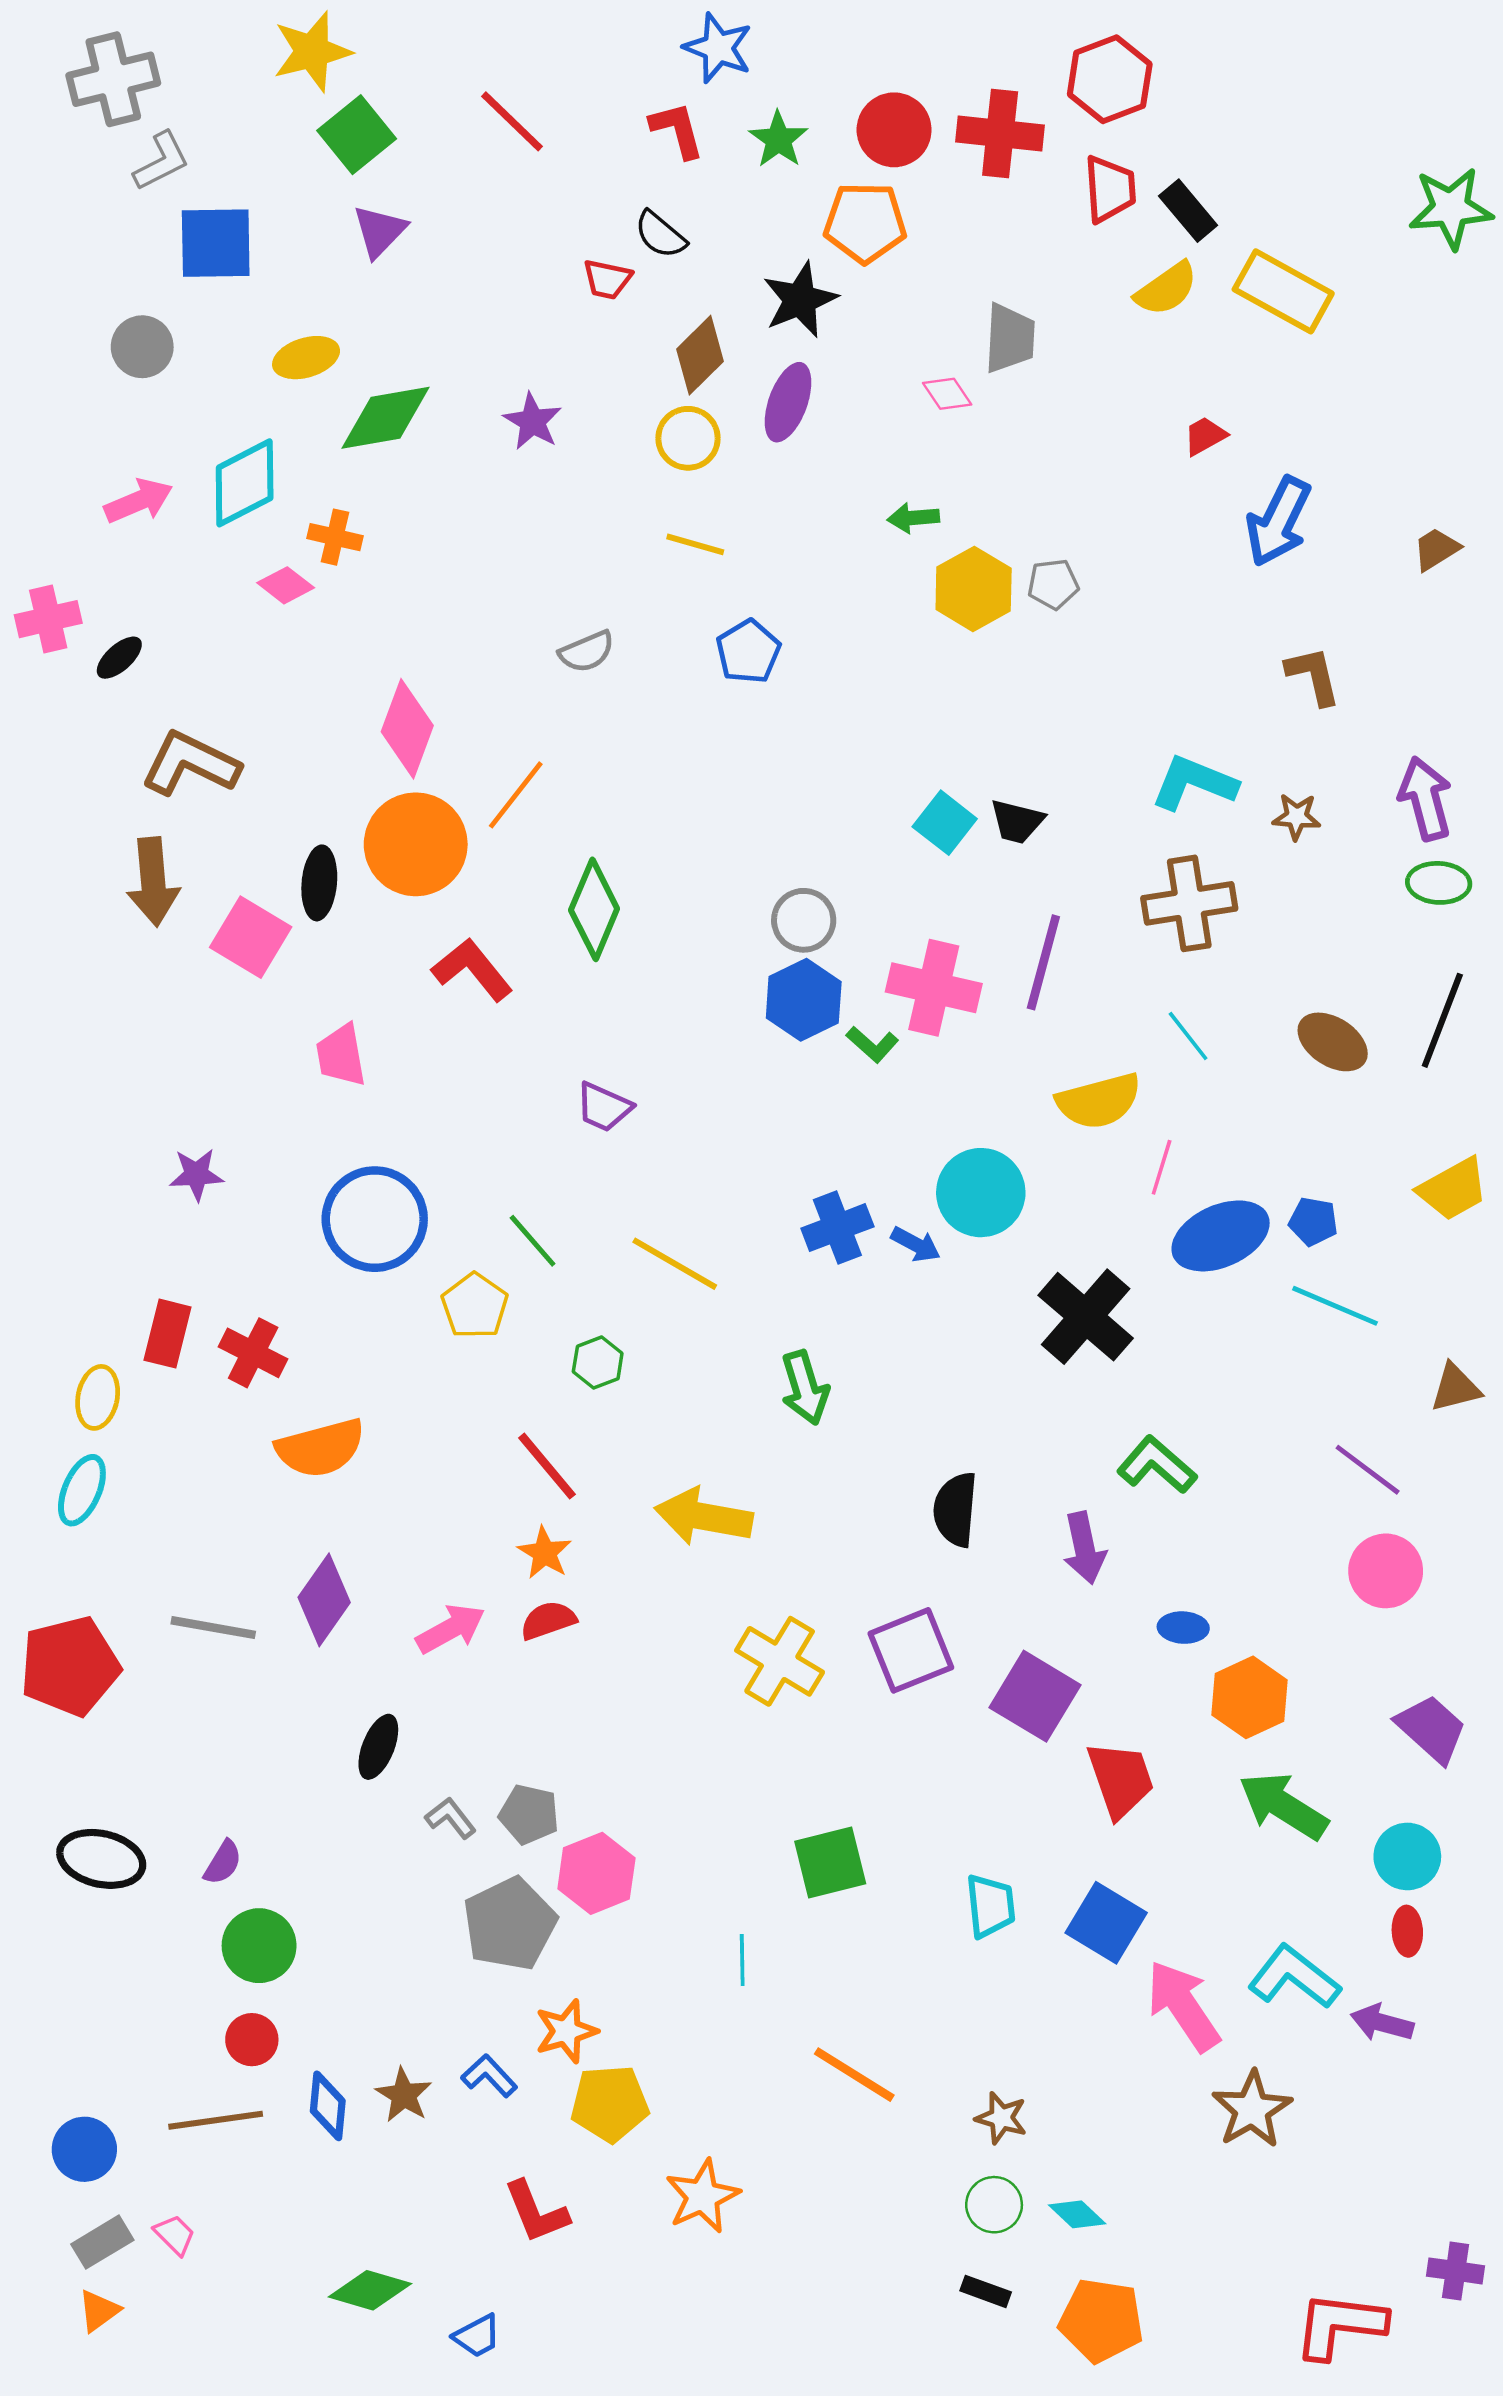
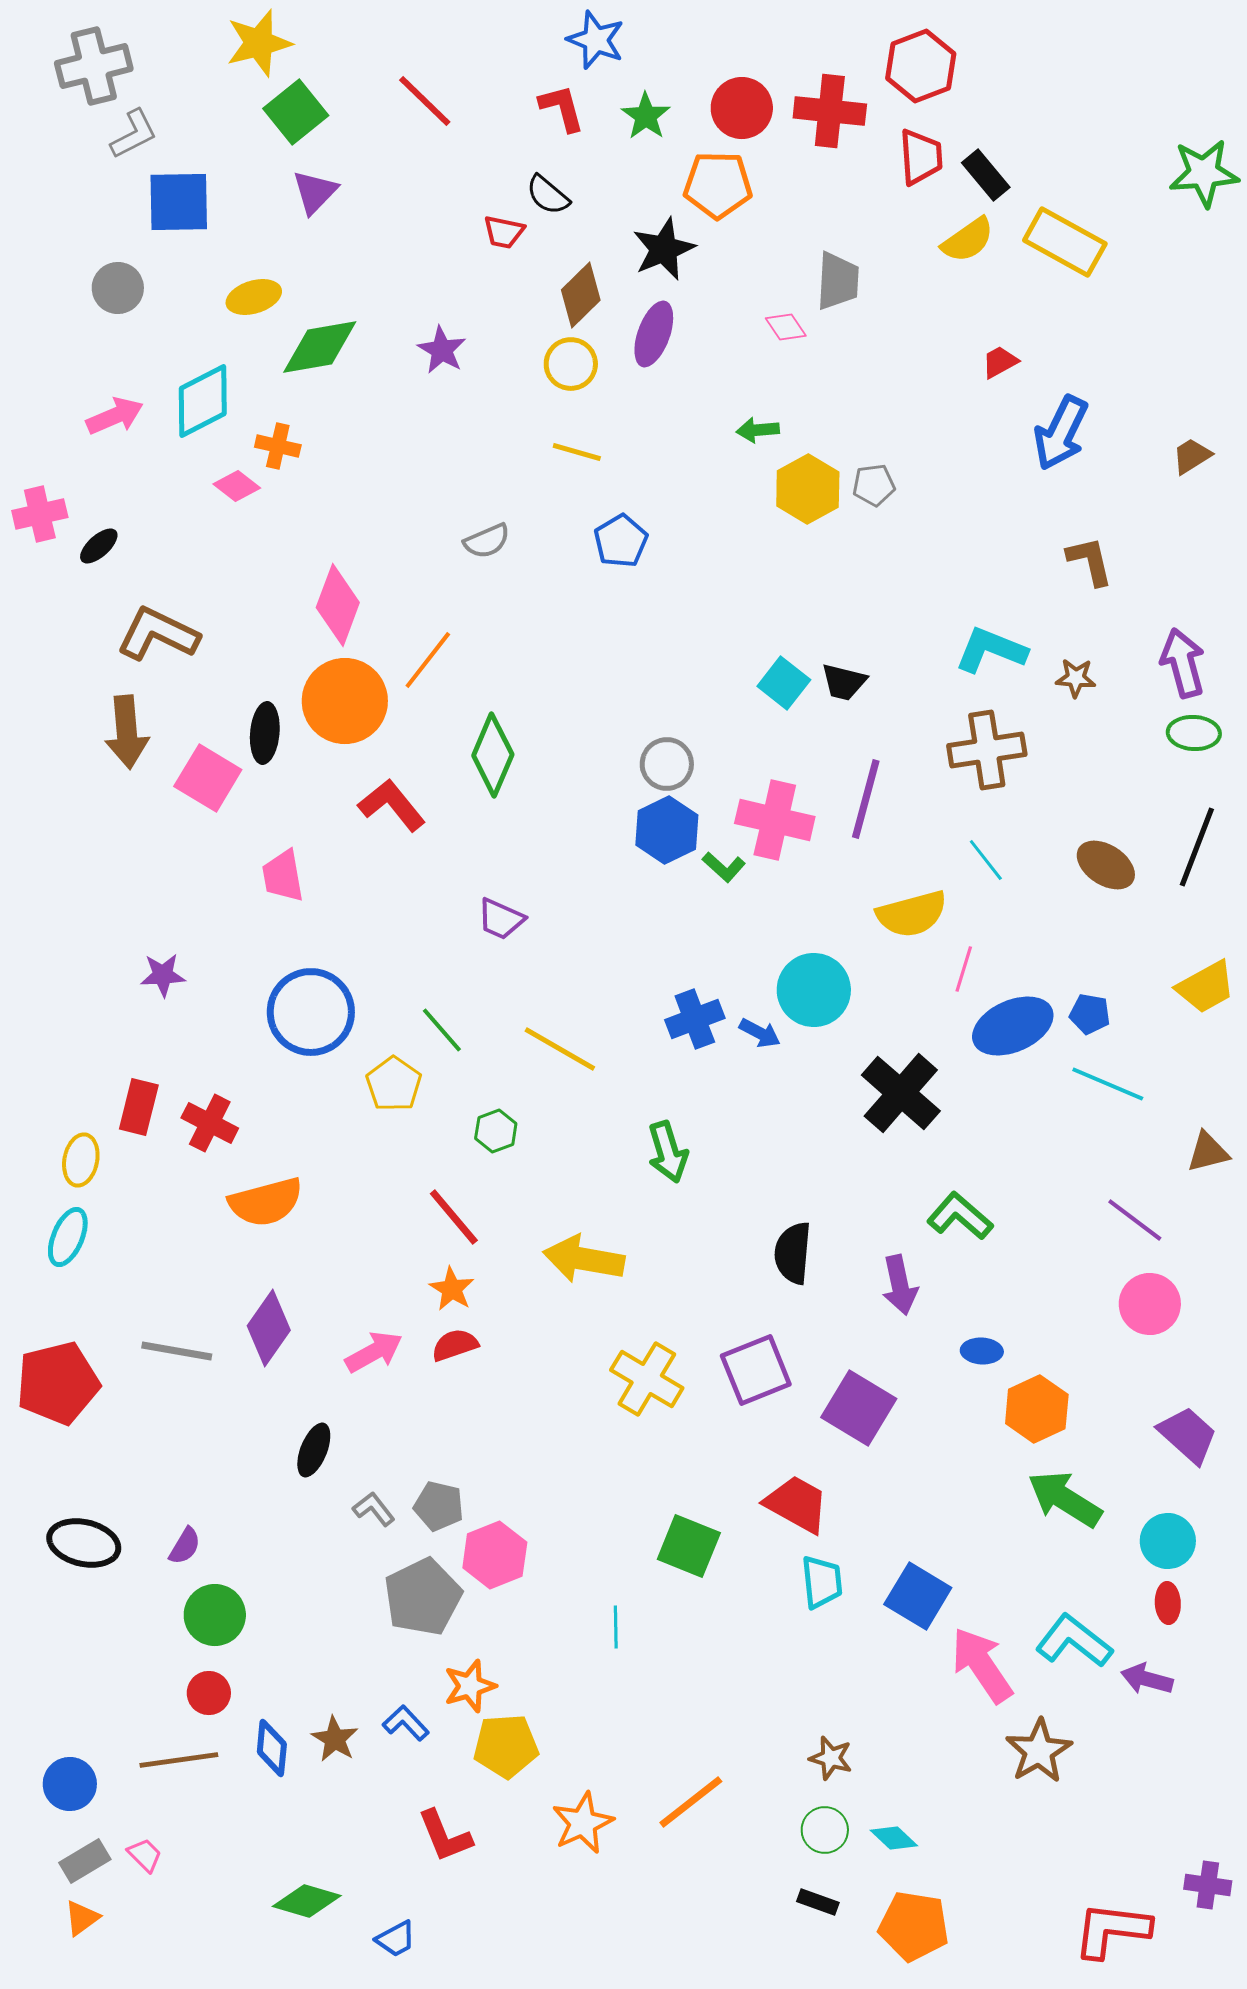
red trapezoid: (1121, 1779) -> (797, 1504), moved, turned -42
green square: (830, 1863) -> (689, 1546), turned 36
orange line: (854, 2075) -> (691, 1802), moved, turned -70

